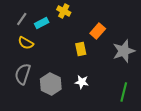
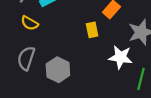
white star: (82, 82) -> (121, 57), moved, size x1.5

